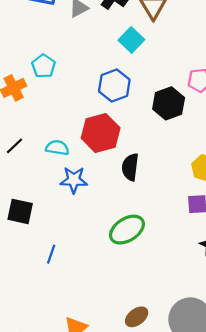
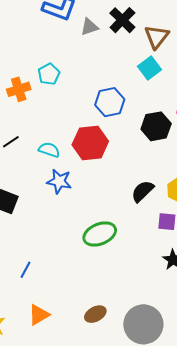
cyan square: (131, 40) -> (149, 68), moved
black semicircle: (130, 167) -> (143, 191), moved, turned 30
blue line: (51, 254) -> (25, 270), moved

